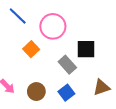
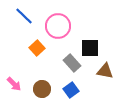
brown triangle: (101, 87) -> (105, 71), moved, turned 30

